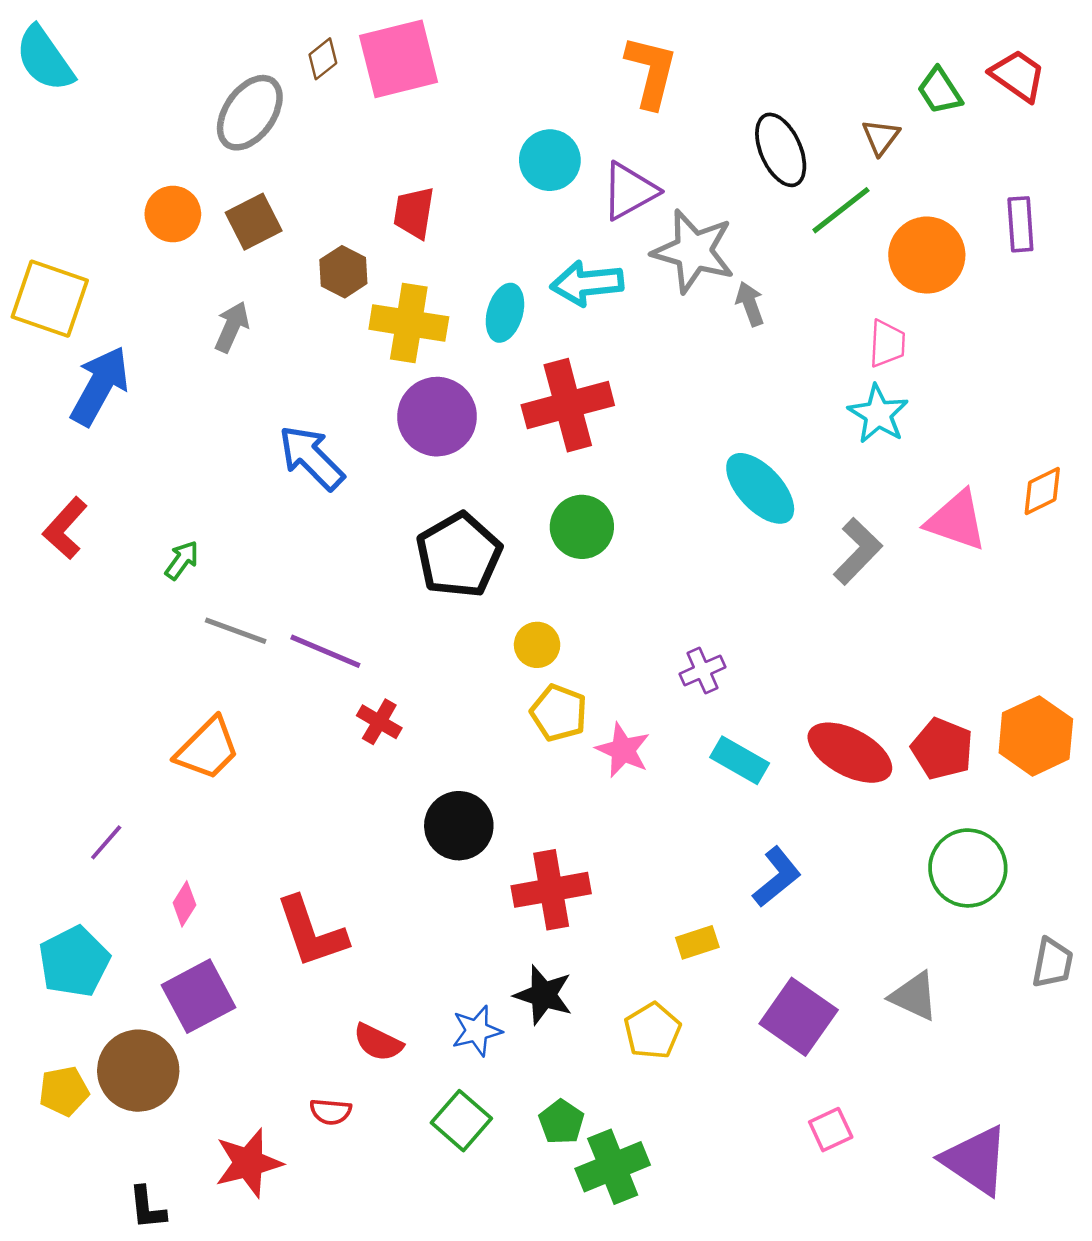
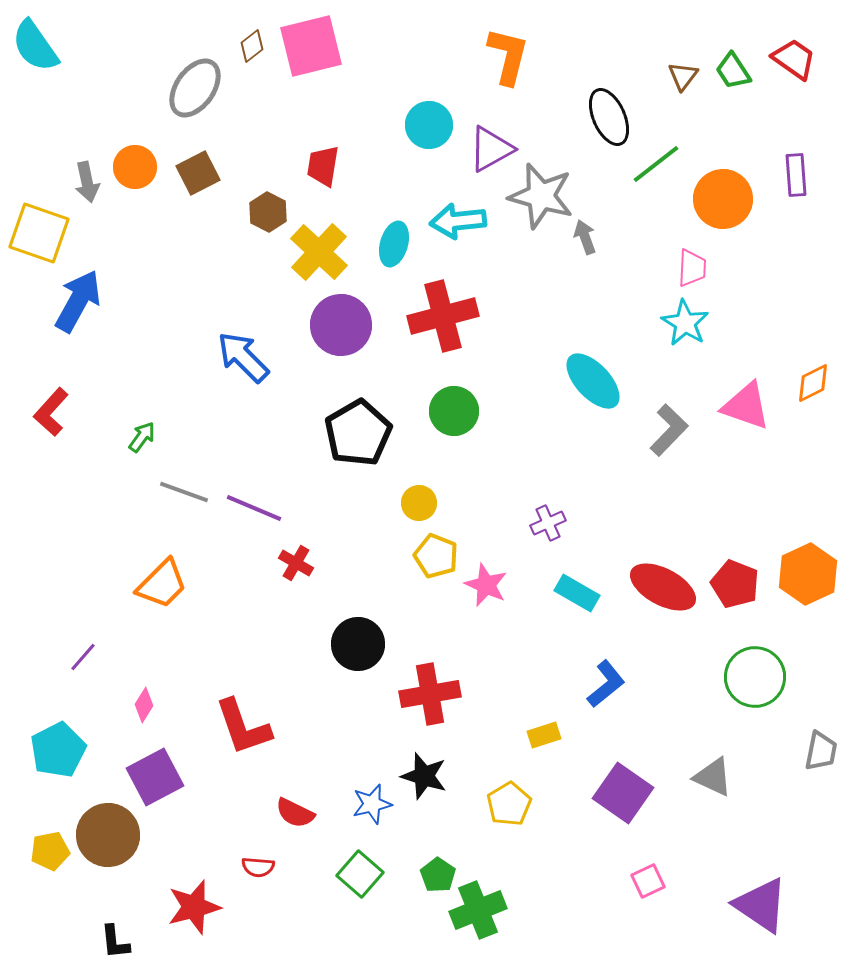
brown triangle: (881, 137) -> (683, 76), moved
yellow cross: (409, 323) -> (319, 252), turned 34
gray arrow: (232, 327) -> (87, 182), moved, turned 144

